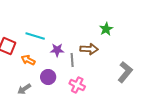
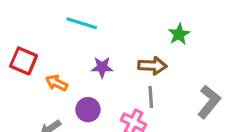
cyan line: (35, 36) -> (82, 23), moved
gray line: (72, 60) -> (151, 97), moved

